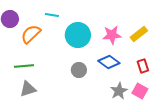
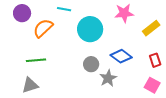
pink star: (112, 35) -> (124, 13), moved
gray triangle: (28, 89) -> (30, 85), moved
gray star: (119, 91) -> (108, 78), moved

